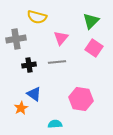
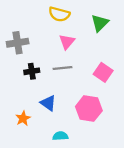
yellow semicircle: (37, 17) -> (59, 14), moved
pink square: (94, 48) -> (103, 72), moved
blue triangle: (34, 94) -> (48, 103), moved

